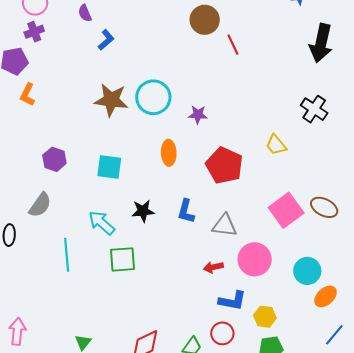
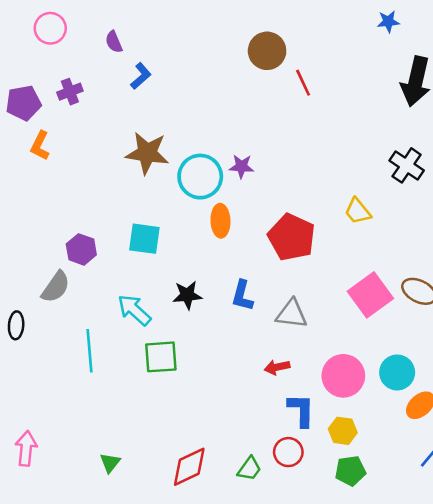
purple cross: (34, 32) -> (70, 92), moved
cyan circle: (153, 97) -> (200, 177), moved
purple star: (198, 115) -> (241, 166), moved
purple hexagon: (54, 159) -> (81, 249), moved
pink circle: (255, 259) -> (343, 376), moved
blue L-shape: (232, 301) -> (301, 410), turned -100

